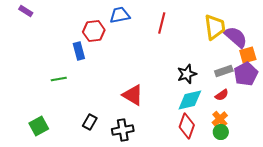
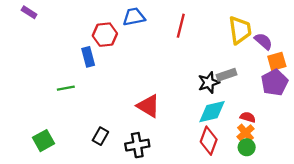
purple semicircle: (236, 37) -> (263, 41), size x0.7
gray rectangle: (224, 71) -> (227, 75), moved
red semicircle: (222, 95) -> (248, 117), moved, turned -128

